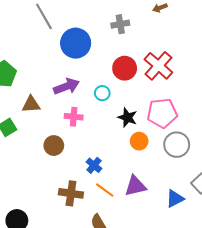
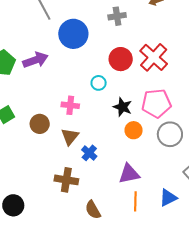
purple arrow: (66, 86) -> (35, 60), moved
brown triangle: (31, 104) -> (70, 136), moved, turned -48
brown circle: (54, 146) -> (40, 124), moved
orange line: (105, 190) -> (135, 201), moved, turned 54
blue triangle: (175, 199) -> (168, 198), moved

